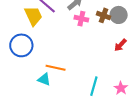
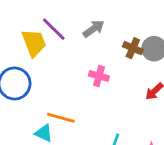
pink cross: (81, 19) -> (99, 76), moved

